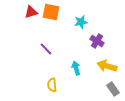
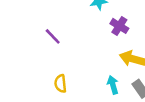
cyan arrow: (76, 68) -> (113, 85), moved

